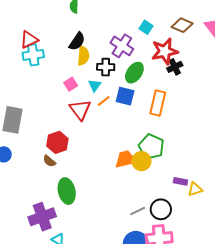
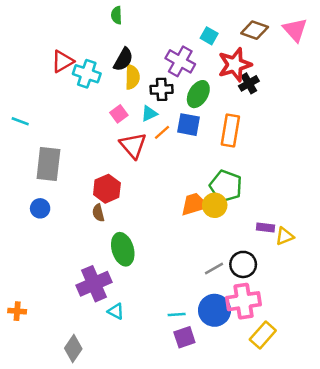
cyan cross: (33, 55) -> (87, 74), moved, turned 30
cyan triangle: (95, 85) -> (149, 114), turned 32
brown semicircle: (49, 161) -> (98, 213), turned 40

